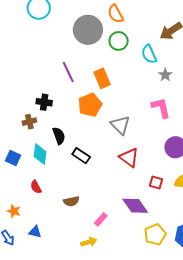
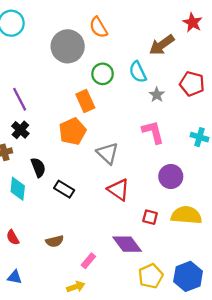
green circle: (119, 41) -> (103, 74), moved
purple line: (68, 72) -> (20, 99), moved
black cross: (44, 102) -> (20, 130), turned 35
red semicircle: (36, 187) -> (13, 237), moved

